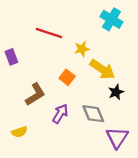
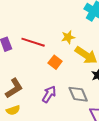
red line: (49, 33) -> (33, 42), moved
brown L-shape: (35, 94) -> (14, 88), moved

